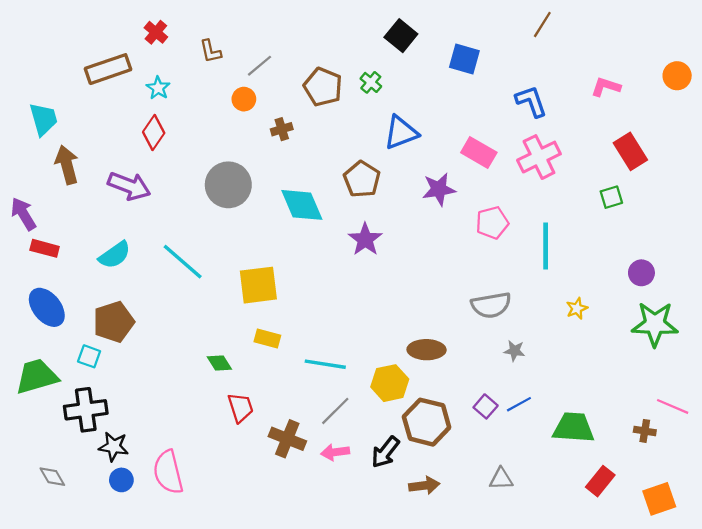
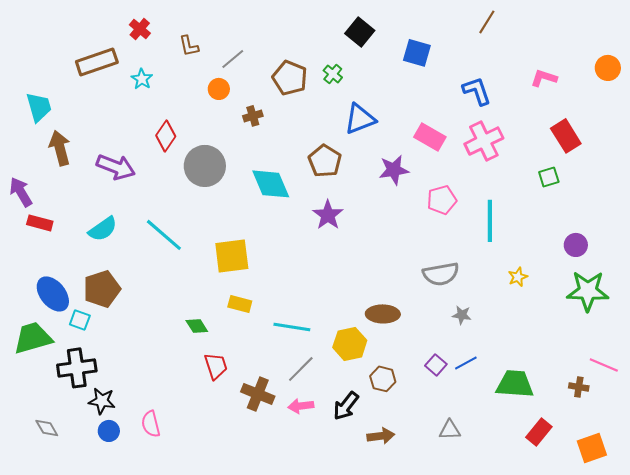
red diamond: (154, 133) -> (166, 136), moved
blue ellipse: (47, 307) -> (53, 294), moved
brown hexagon: (427, 422) -> (383, 379), size x0.6
pink semicircle: (168, 472) -> (151, 424), size x0.7

